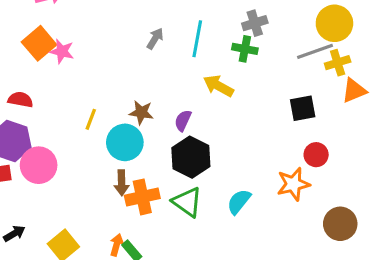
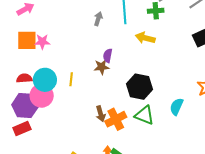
orange square: (39, 43) -> (27, 40), turned -35
purple semicircle: (183, 120) -> (108, 56), moved
cyan circle: (125, 142) -> (45, 80), moved
pink circle: (39, 165) -> (42, 96), moved

